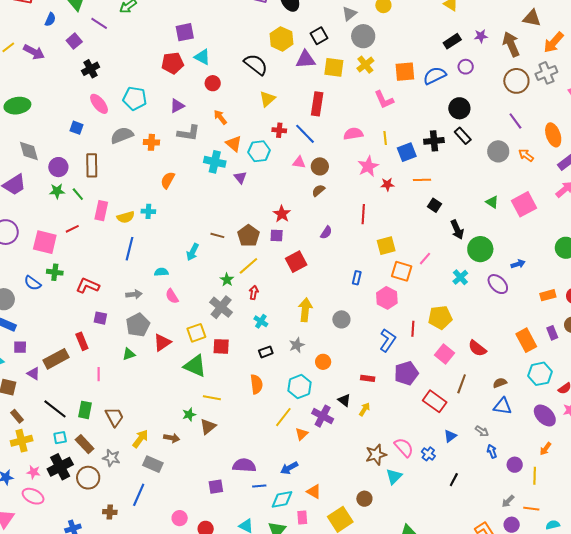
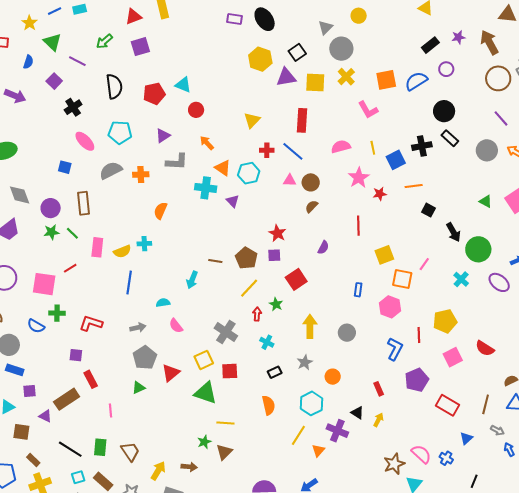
purple square: (185, 32) -> (140, 47), moved
black semicircle: (256, 64) -> (114, 86), moved, turned 50
green star: (227, 280) -> (276, 304), moved
purple square: (100, 318) -> (76, 355), moved
pink square: (444, 354) -> (453, 357), turned 30
red rectangle: (368, 378) -> (379, 389), turned 64
brown line: (462, 384) -> (486, 404), moved

